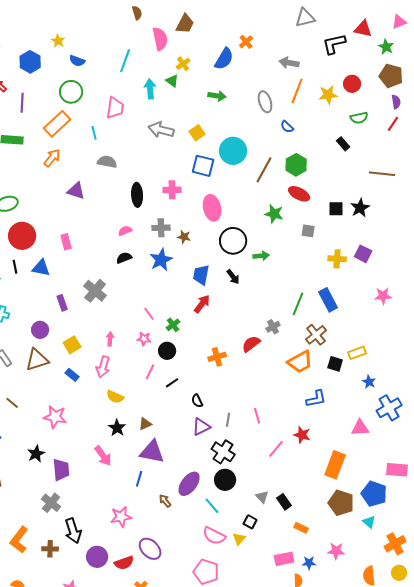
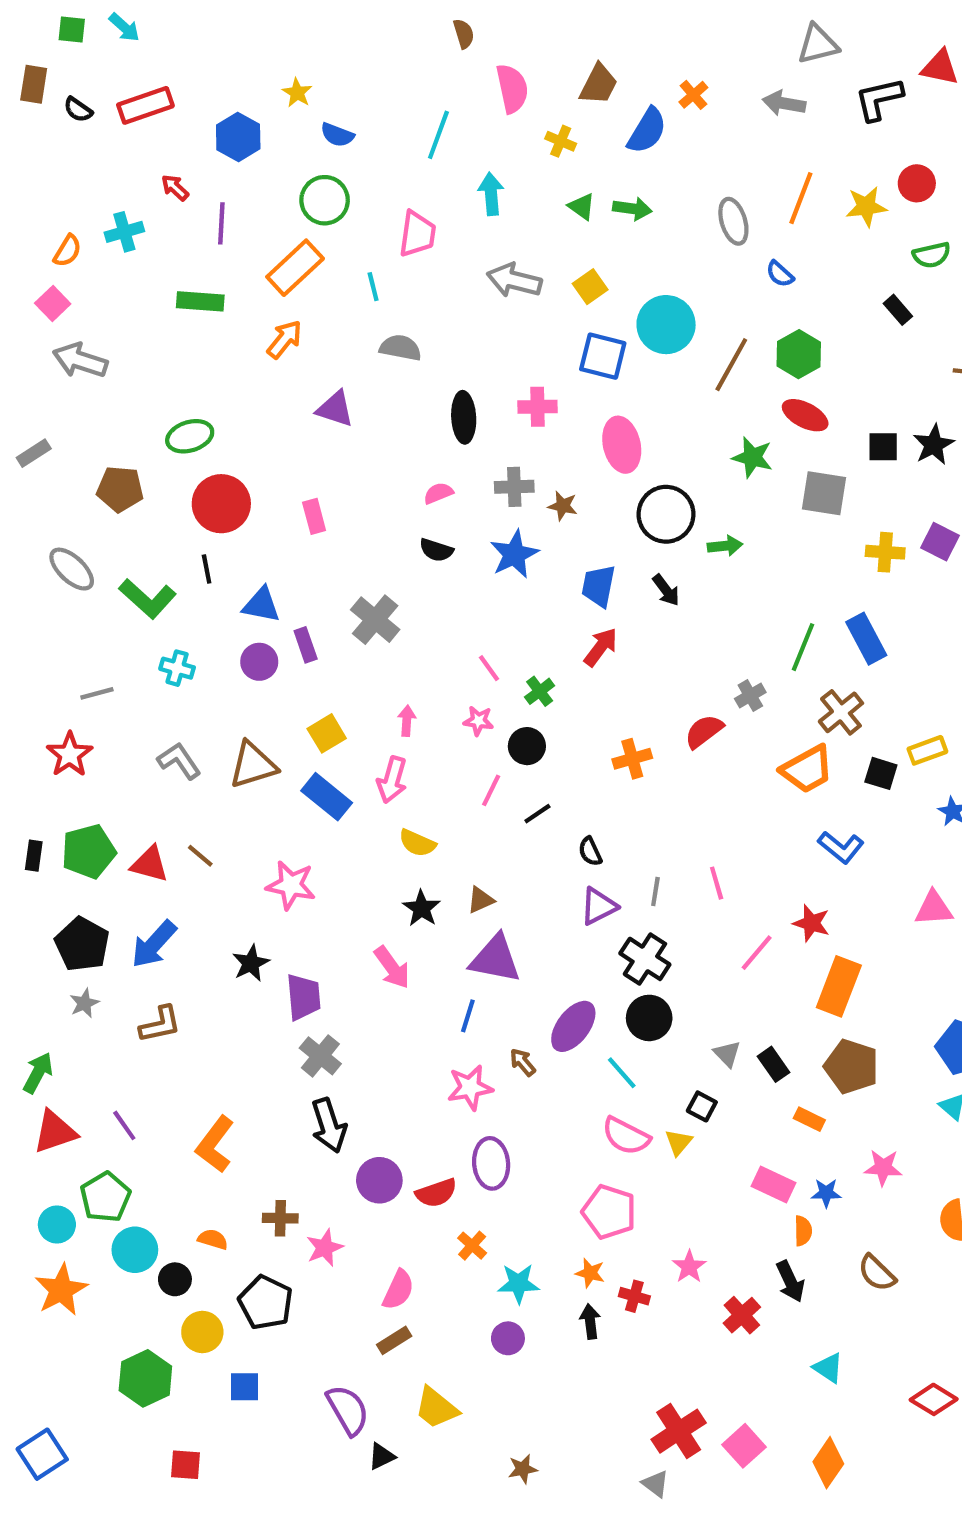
brown trapezoid: (185, 24) -> (599, 84), moved
gray arrow: (289, 63) -> (784, 103), moved
yellow cross: (183, 64) -> (561, 141), turned -32
green triangle: (172, 81) -> (582, 207), moved
gray square: (308, 231) -> (824, 493), size x1.6
black semicircle: (124, 258) -> (436, 550), turned -140
blue triangle: (41, 268) -> (261, 605), moved
purple circle: (40, 330) -> (259, 662), moved
blue rectangle: (72, 375) -> (327, 797), size x1.6
blue L-shape: (316, 399) -> (841, 847), turned 50
orange rectangle: (335, 465) -> (839, 986), moved
gray cross: (51, 503) -> (320, 1056), moved
brown pentagon: (341, 503) -> (851, 1066), moved
pink star: (121, 517) -> (470, 1088), moved
brown cross: (50, 549) -> (280, 1218), moved
purple ellipse: (150, 549) -> (491, 1163), turned 40
pink rectangle: (284, 559) -> (773, 1184), turned 36

